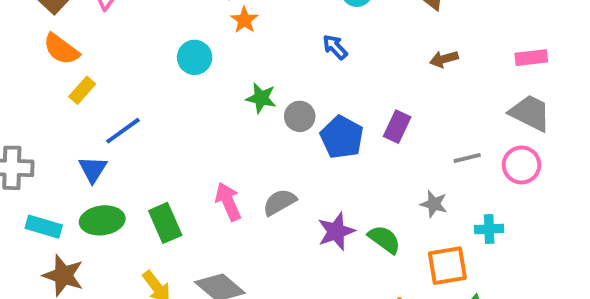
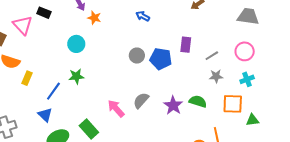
green star: (261, 98) -> (76, 76), moved
gray line: (467, 158) -> (212, 56), moved
pink circle: (521, 165) -> (245, 51), moved
orange square: (447, 266) -> (233, 104), turned 30

